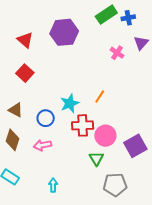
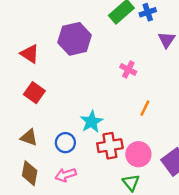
pink cross: (117, 53) -> (128, 69), moved
orange line: (100, 97) -> (145, 108), moved

